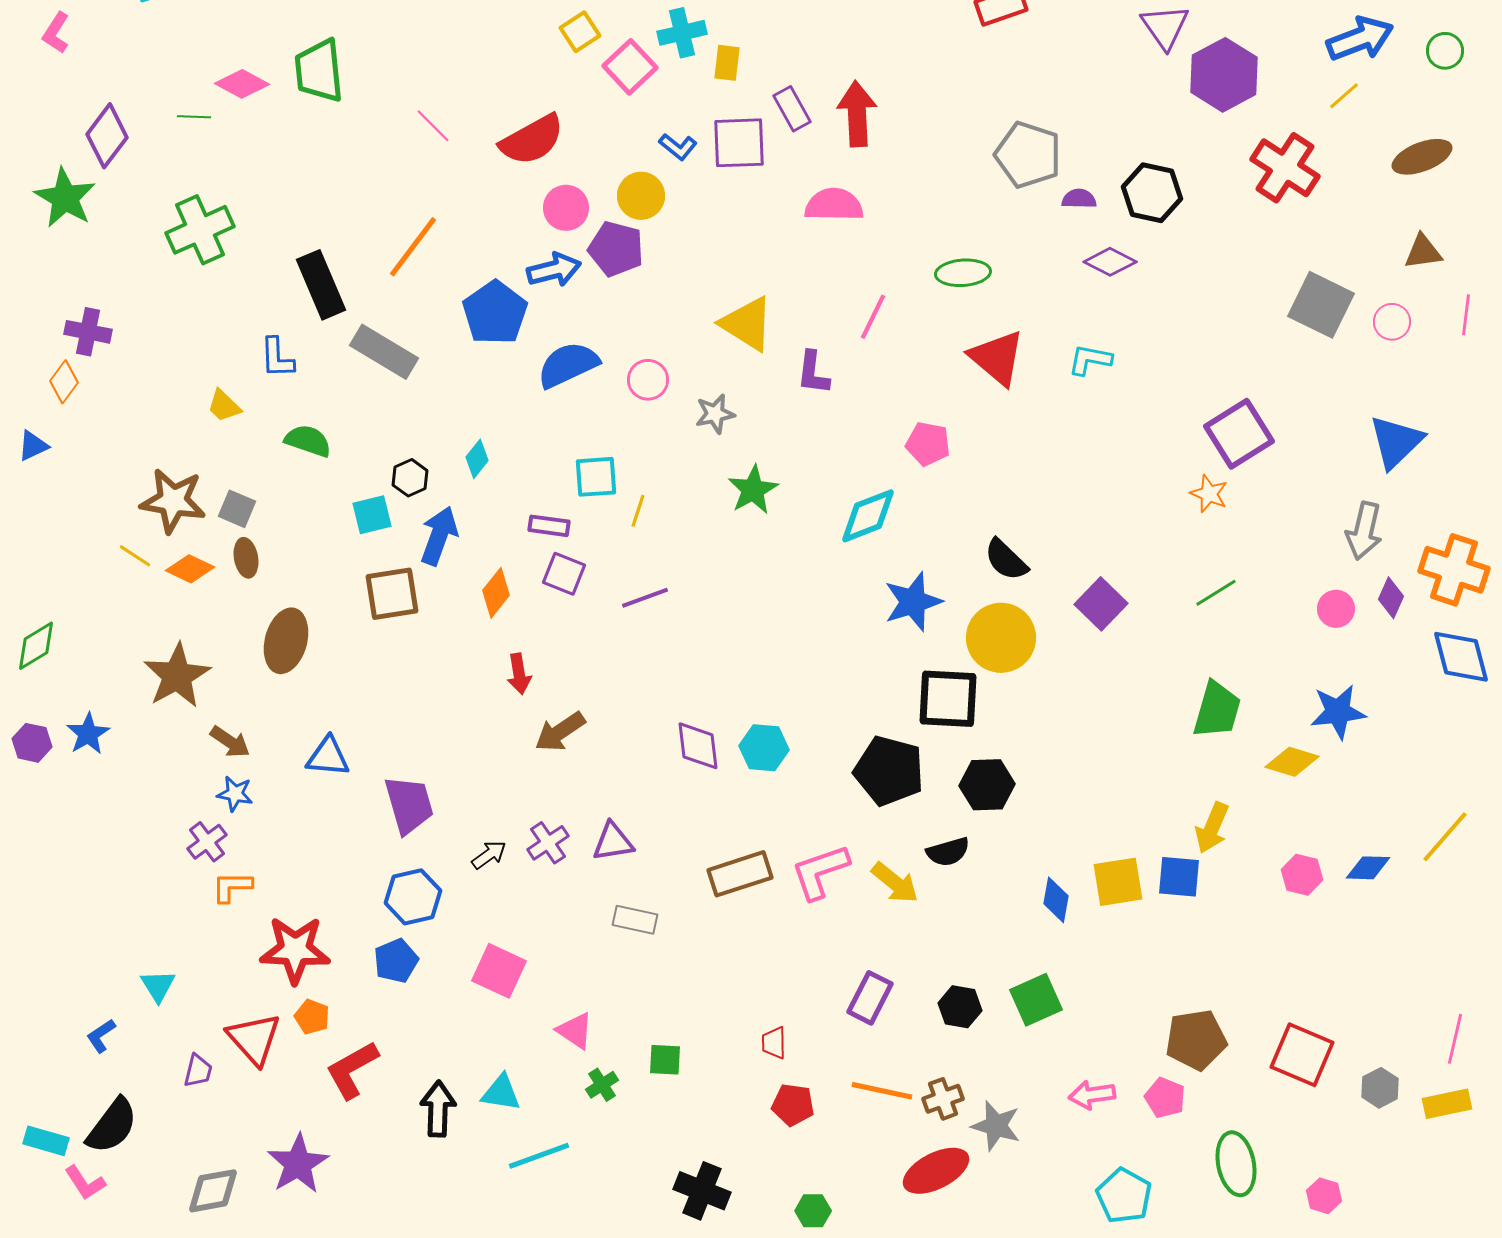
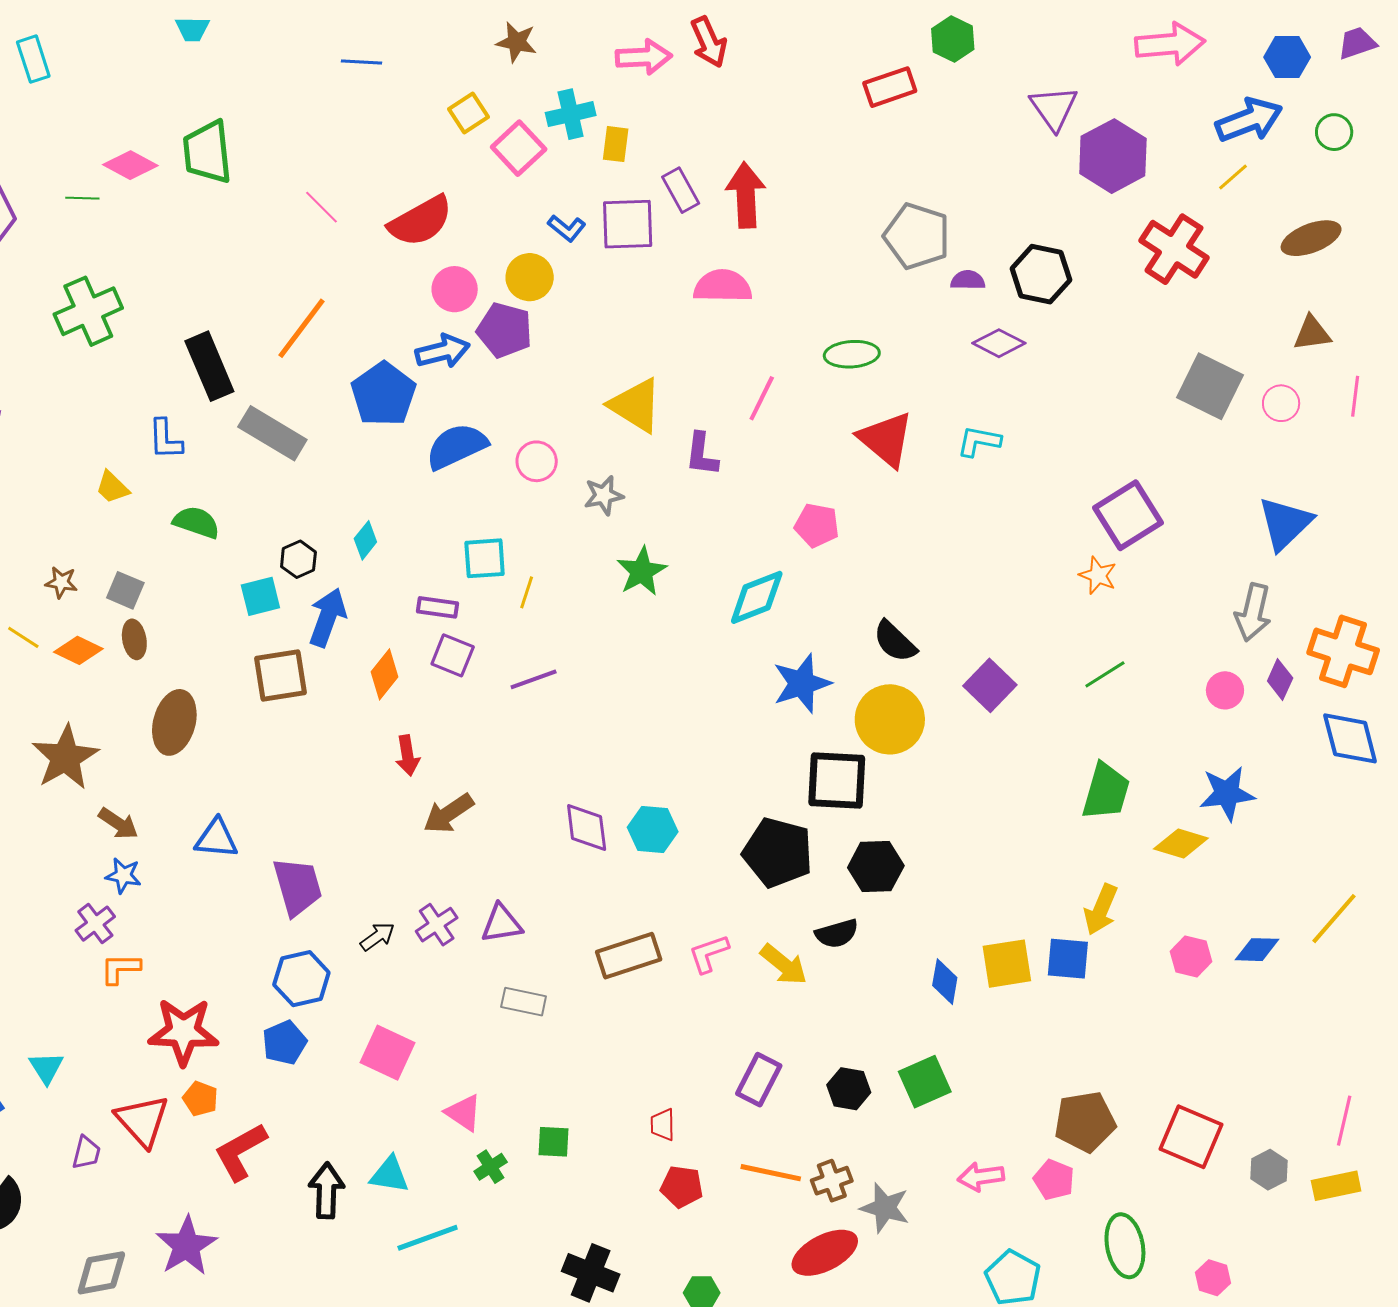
brown star: (173, 501) -> (61, 582), size x0.5
pink L-shape: (820, 872) -> (709, 954), size x0.7

